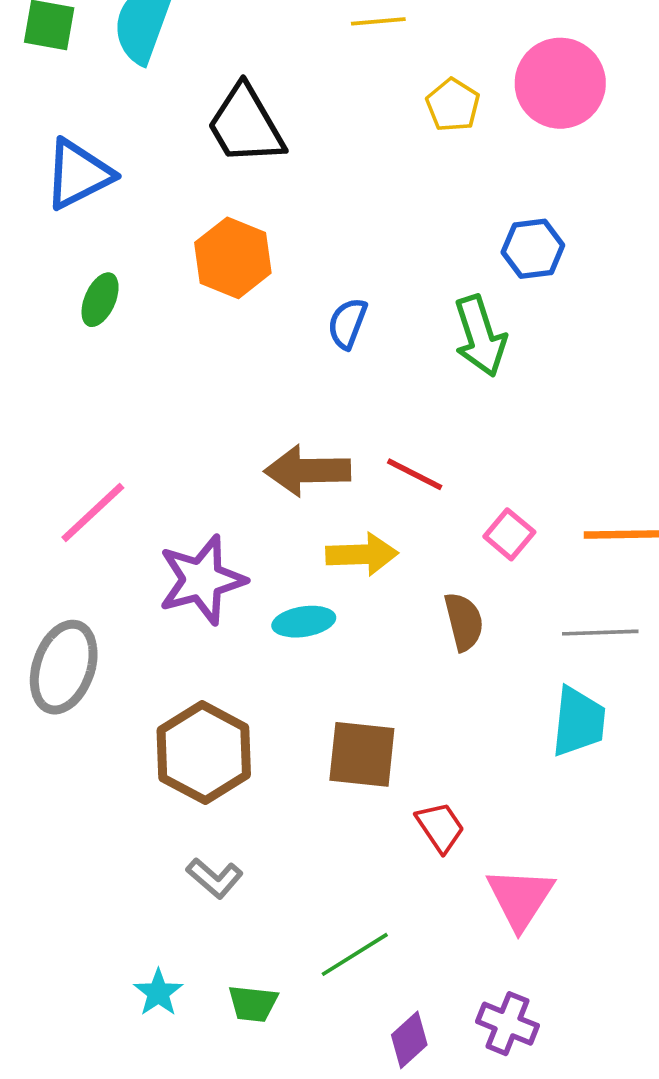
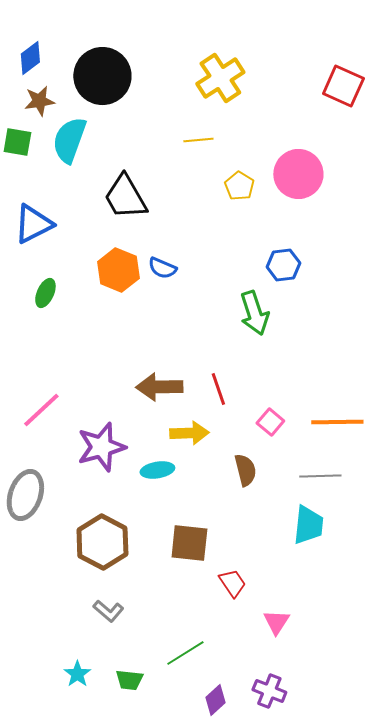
blue semicircle: (347, 323) -> (162, 268), moved, turned -88
red line: (415, 474) -> (218, 389), turned 44
pink triangle: (520, 898) -> (276, 622), size x0.7

